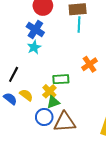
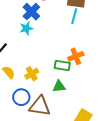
green rectangle: (61, 79) -> (62, 66), moved
green triangle: (53, 102) -> (59, 86), moved

